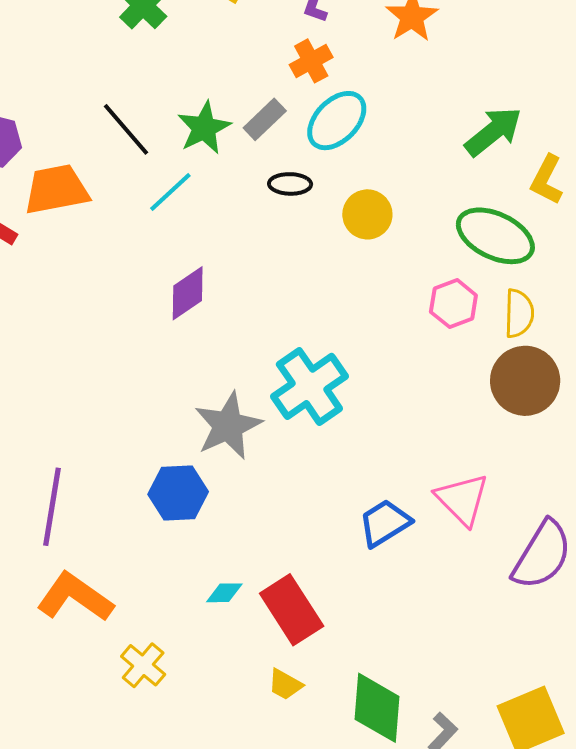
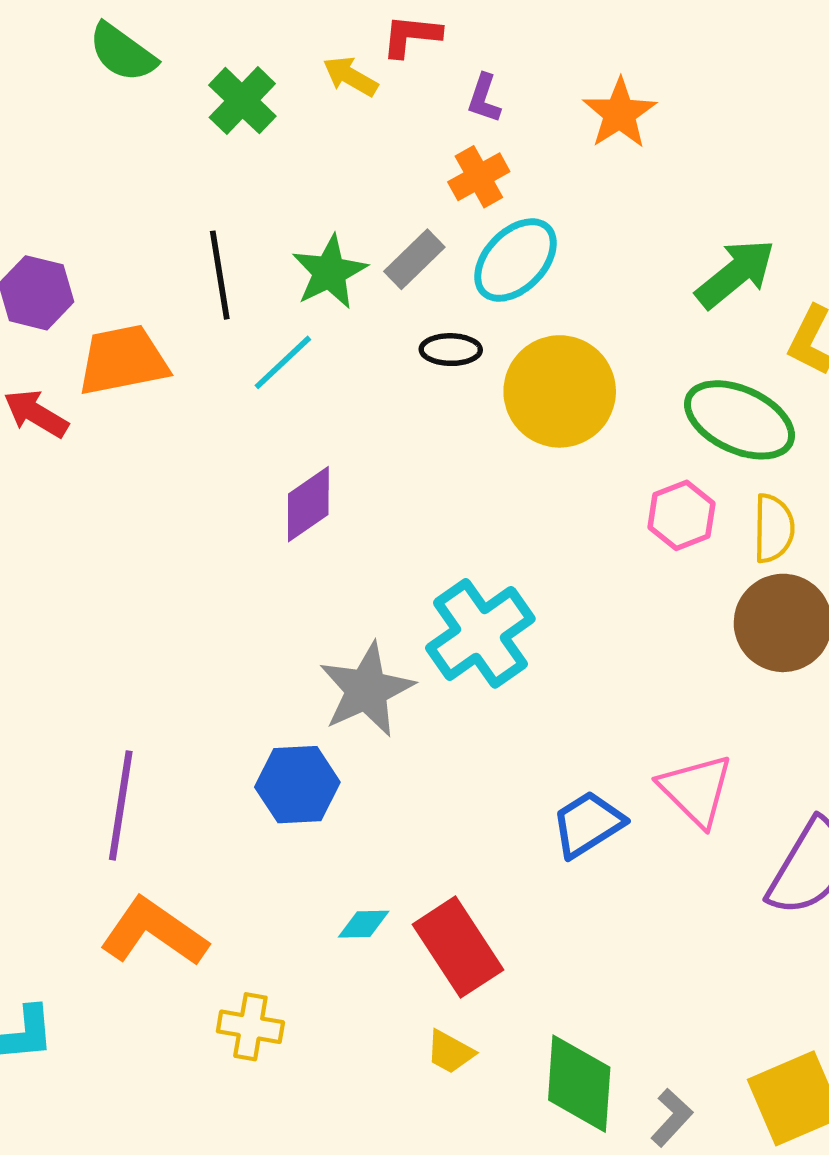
black line: (126, 129) -> (220, 275), turned 32
yellow circle: (367, 214) -> (560, 391), size x1.6
yellow cross: (143, 665) -> (250, 1027), turned -30

